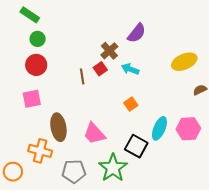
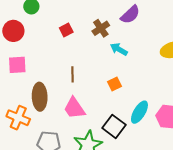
red circle: (36, 65) -> (13, 31), moved
red square: (100, 69) -> (66, 30), moved
brown line: (82, 76) -> (72, 74), moved

